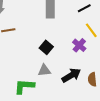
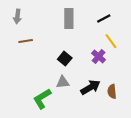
green L-shape: (24, 86) -> (42, 99), turned -35

